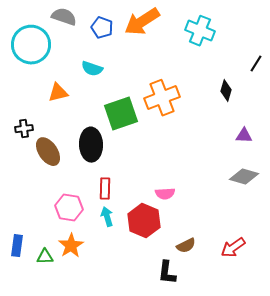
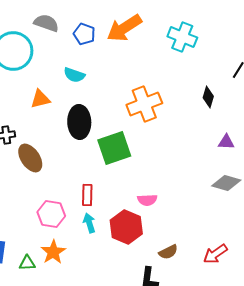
green square: (121, 114) -> (114, 148), moved
black ellipse: (91, 145) -> (79, 122), moved

